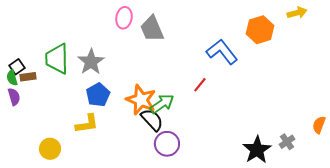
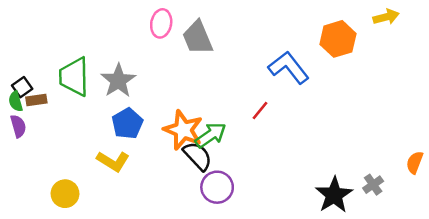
yellow L-shape: (87, 124) -> (113, 161), turned 40

